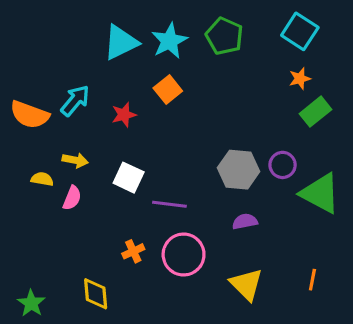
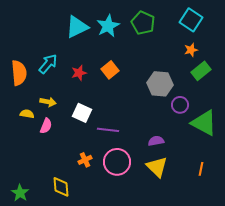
orange square: (168, 90) -> (110, 70), moved
orange semicircle: (30, 115) -> (19, 73), turned -115
gray hexagon: (239, 170) -> (160, 84), moved
orange line: (312, 280) -> (201, 169), moved
yellow triangle: (246, 284) -> (157, 167), moved

